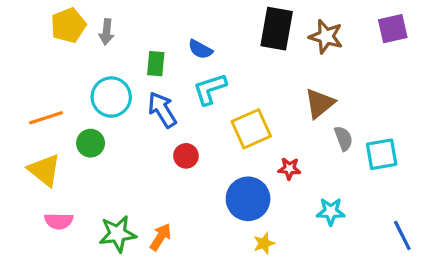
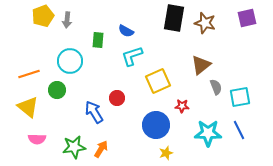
blue arrow: (162, 110) -> (94, 112), moved
cyan star: (331, 212) -> (208, 133), size x1.5
blue line: (402, 235) -> (239, 130), moved

